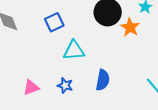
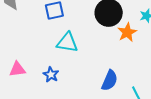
blue semicircle: (103, 80) -> (110, 80), moved

